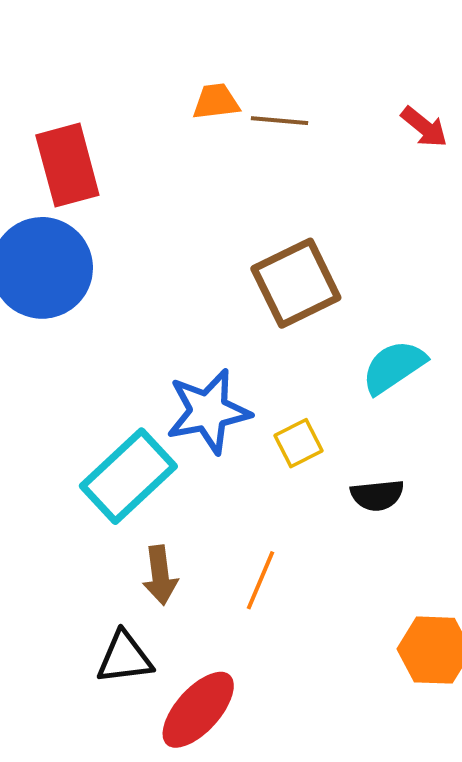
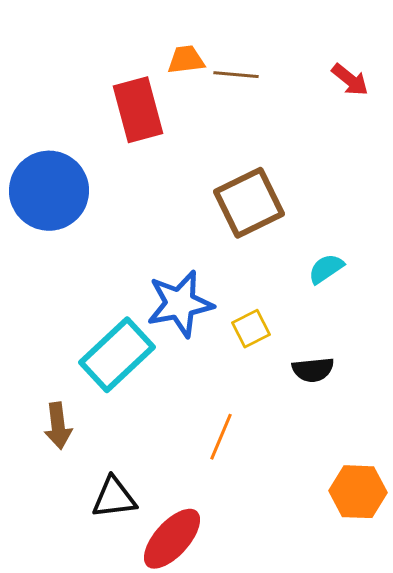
red rectangle: (67, 165) -> (138, 110), moved
cyan semicircle: (394, 367) -> (326, 269), size x0.7
brown arrow: (160, 575) -> (58, 426), moved

